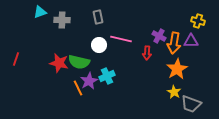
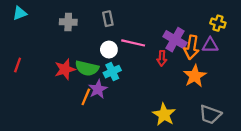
cyan triangle: (40, 12) -> (20, 13), moved
purple cross: (159, 36) -> (175, 40), size x1.5
red star: (59, 63) -> (65, 69), turned -30
cyan cross: (107, 76) -> (112, 72), moved
orange line: (78, 88) -> (86, 97), turned 49
yellow star: (174, 92) -> (164, 114), moved, size x1.5

